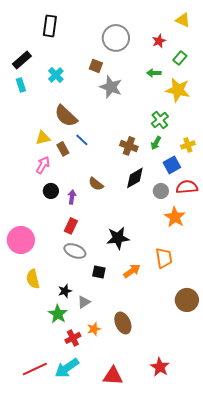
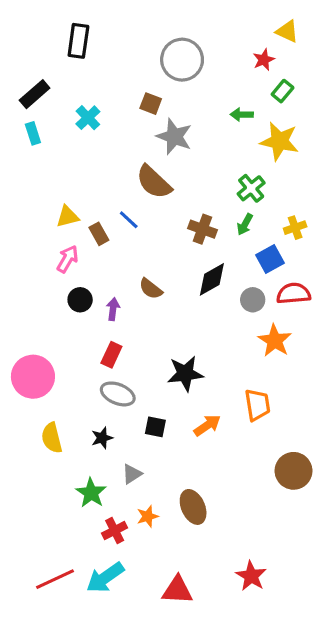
red star: (159, 41) -> (264, 60), moved
brown semicircle: (66, 116) -> (154, 182), moved
black star: (65, 291) -> (102, 438), moved

